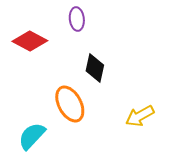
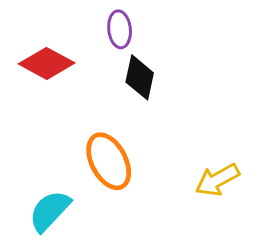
black diamond: (95, 68) -> (140, 77), moved

